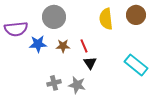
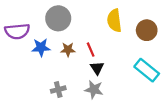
brown circle: (136, 15) -> (147, 30), moved
gray star: (77, 85) -> (94, 90), moved

